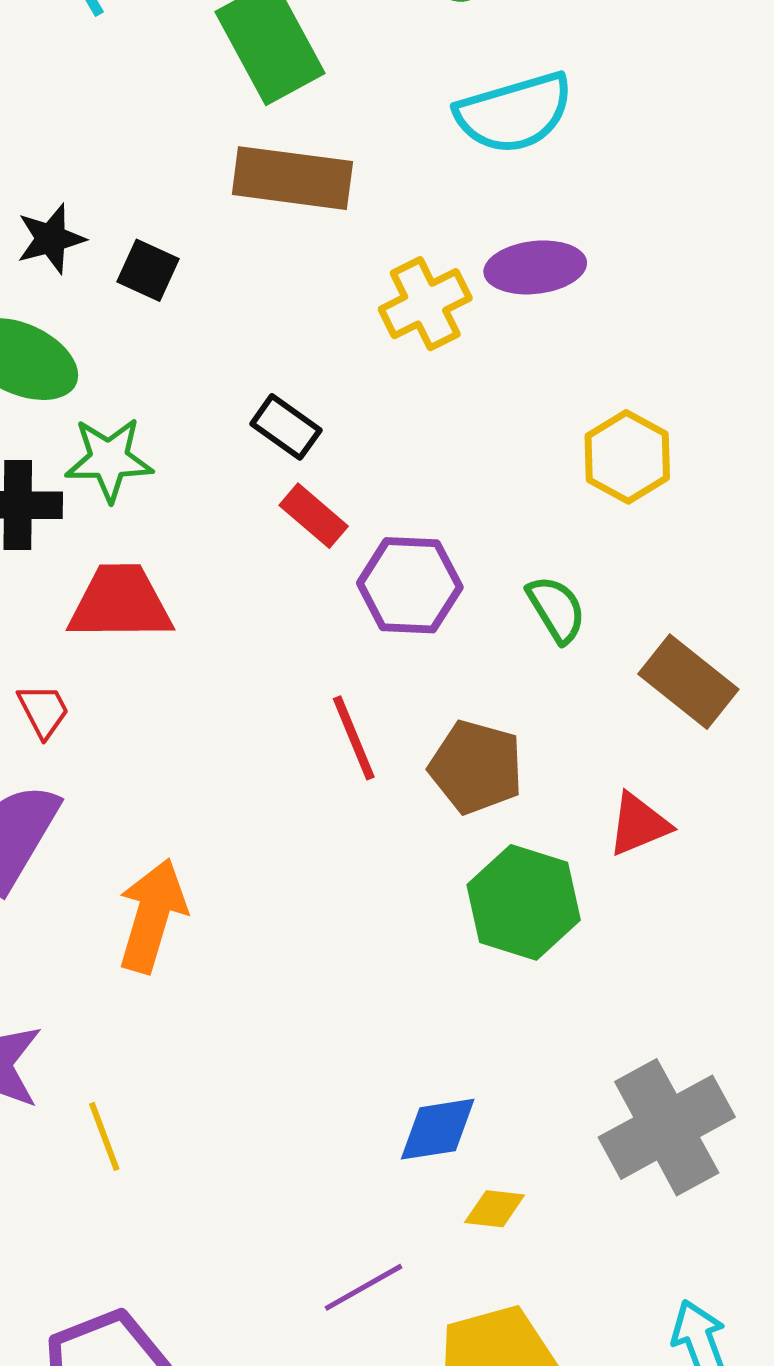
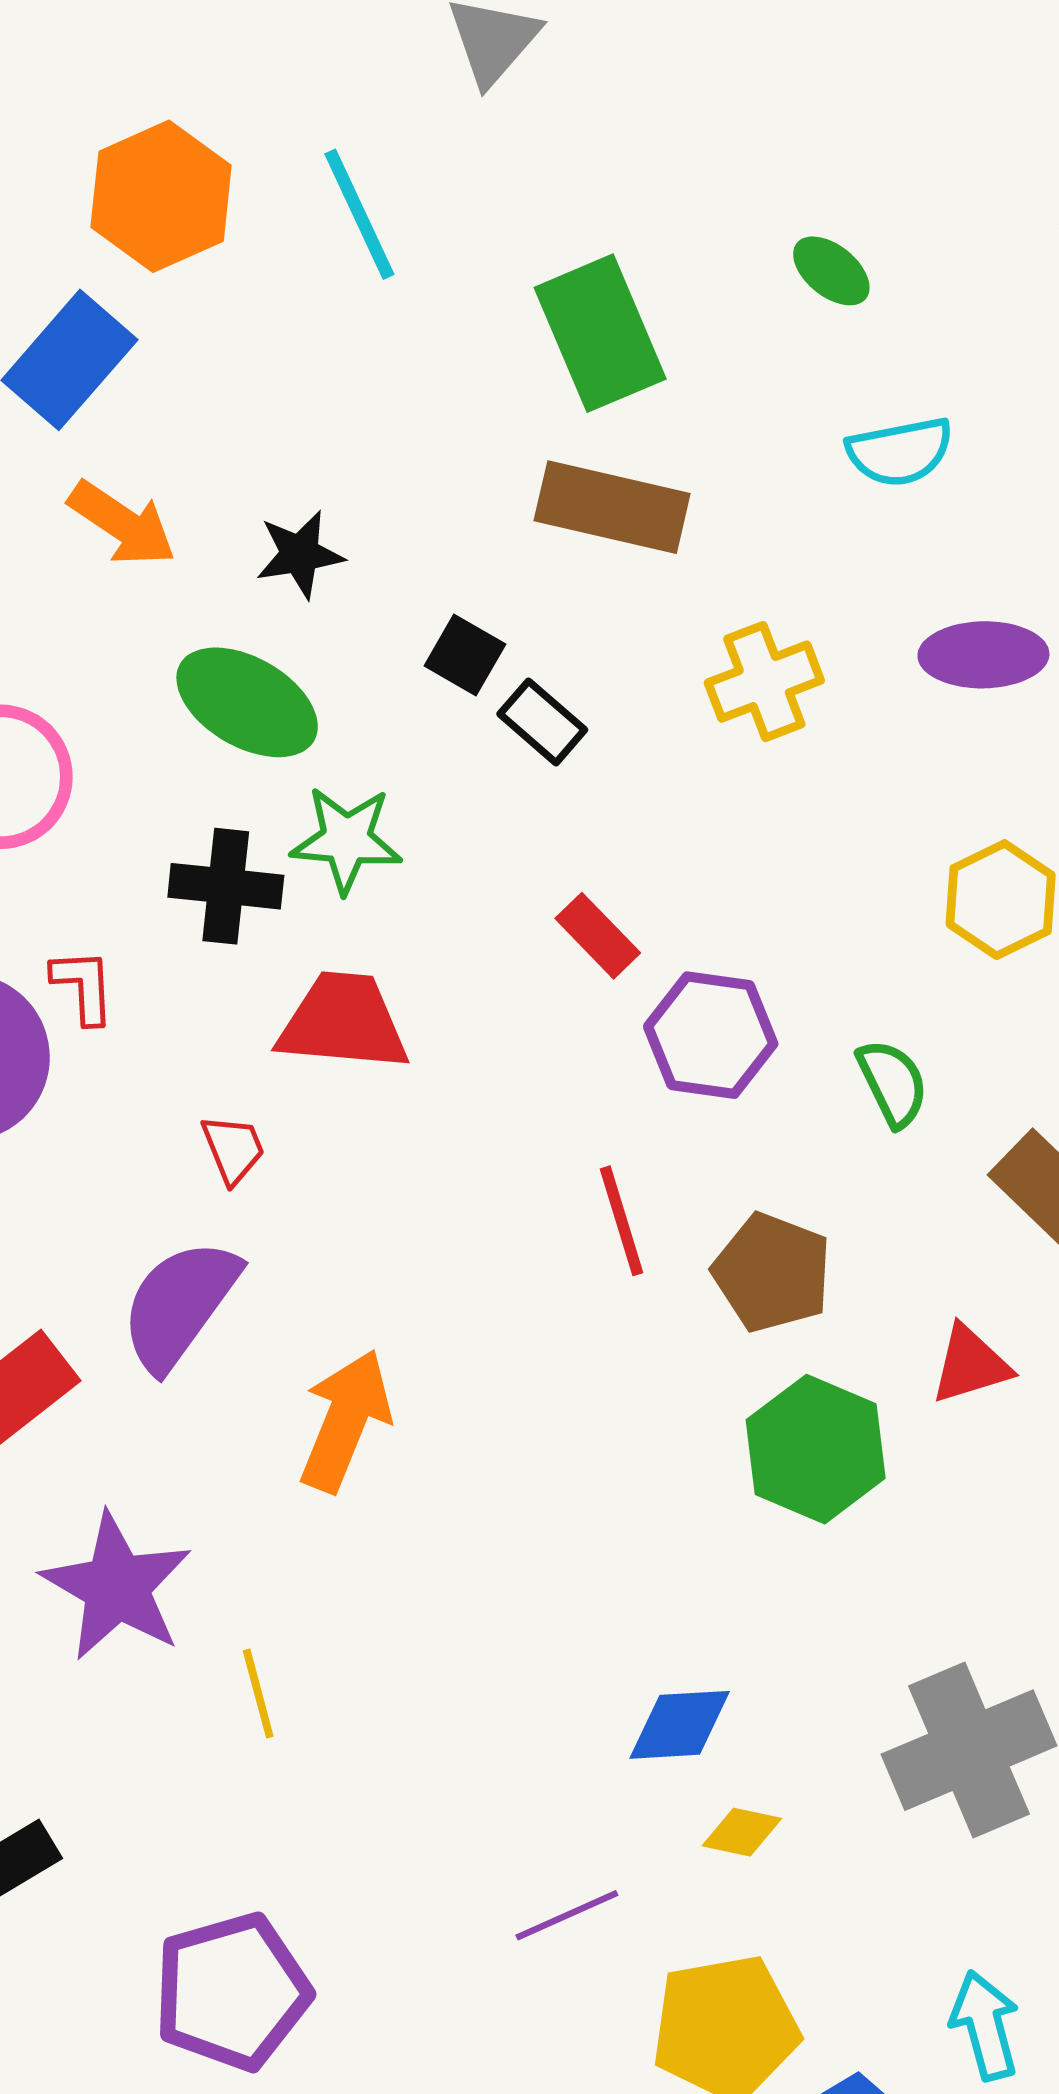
cyan semicircle: (514, 113) -> (900, 452), size x0.7
purple ellipse: (535, 267) -> (983, 655), moved
black square: (148, 270) -> (465, 655), moved
black rectangle: (286, 427) -> (542, 722), moved

